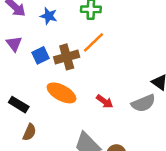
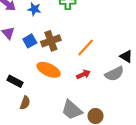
orange line: (93, 42) -> (86, 47), moved
red arrow: (105, 101) -> (83, 74), turned -56

